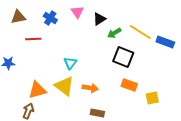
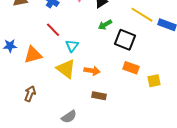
green arrow: (114, 33) -> (105, 25), moved
red line: (33, 39) -> (53, 30), moved, turned 49
orange triangle: (37, 90) -> (33, 55), moved

